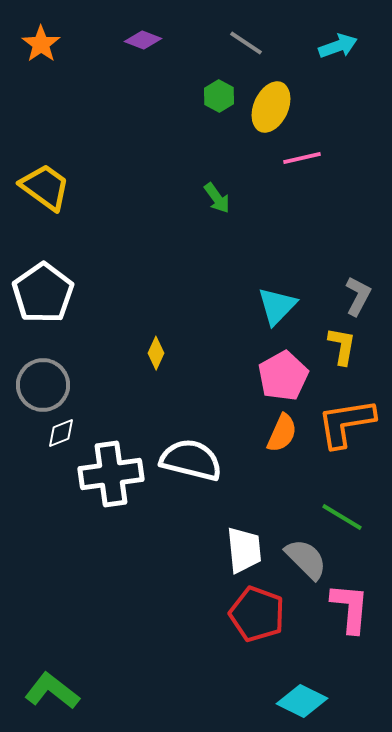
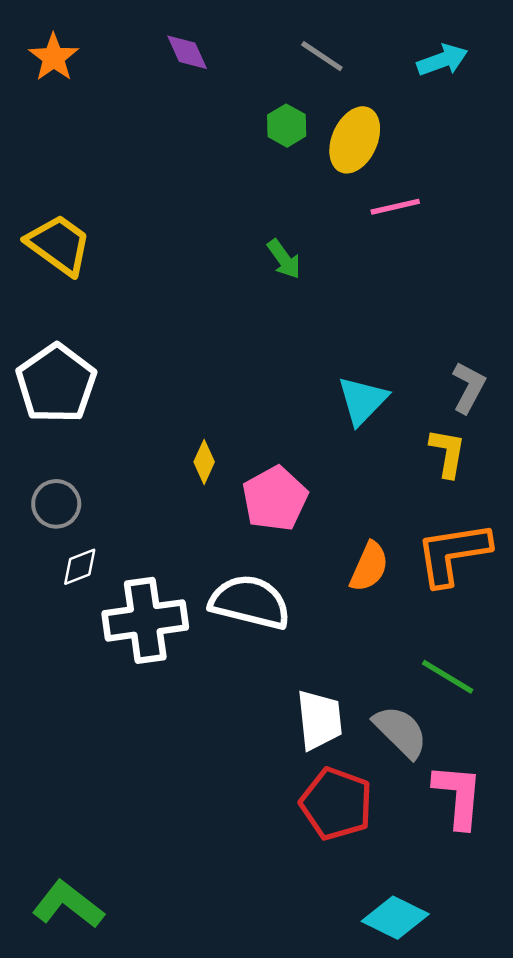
purple diamond: (143, 40) -> (187, 52), turned 45
pink pentagon: (283, 376) -> (275, 499), moved
gray circle: (43, 385) -> (56, 504), size x0.7

